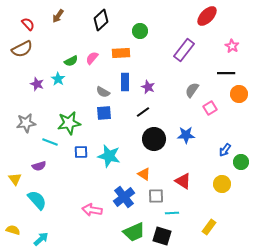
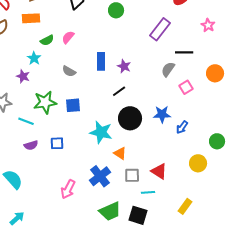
orange rectangle: (121, 53) -> (31, 18), moved
black line: (226, 73) -> (184, 52), moved
purple star: (37, 84) -> (23, 76), moved
gray semicircle: (103, 92) -> (69, 71), moved
blue square: (104, 113) -> (73, 105), moved
blue arrow: (225, 150) -> (182, 127), moved
blue square: (81, 152) -> (57, 143), moved
cyan star: (109, 156) -> (101, 132), moved
purple semicircle: (39, 166) -> (31, 145), moved
red triangle: (183, 181) -> (159, 171), moved
pink arrow: (92, 210) -> (68, 189), turned -72

